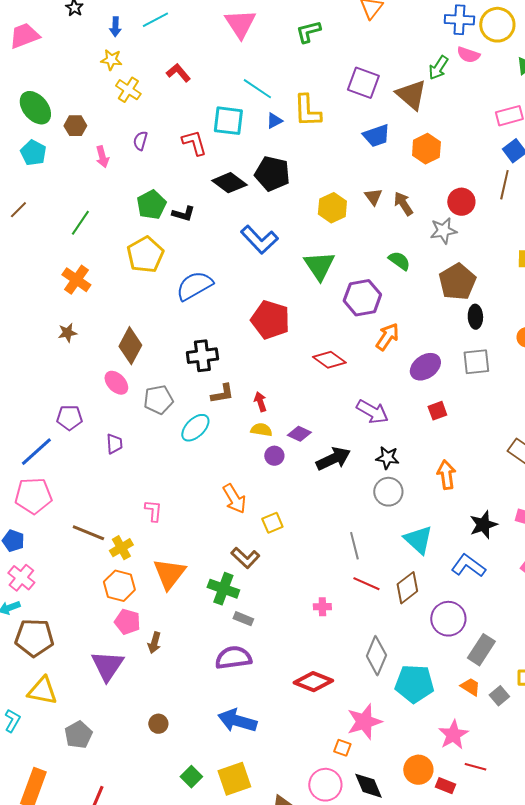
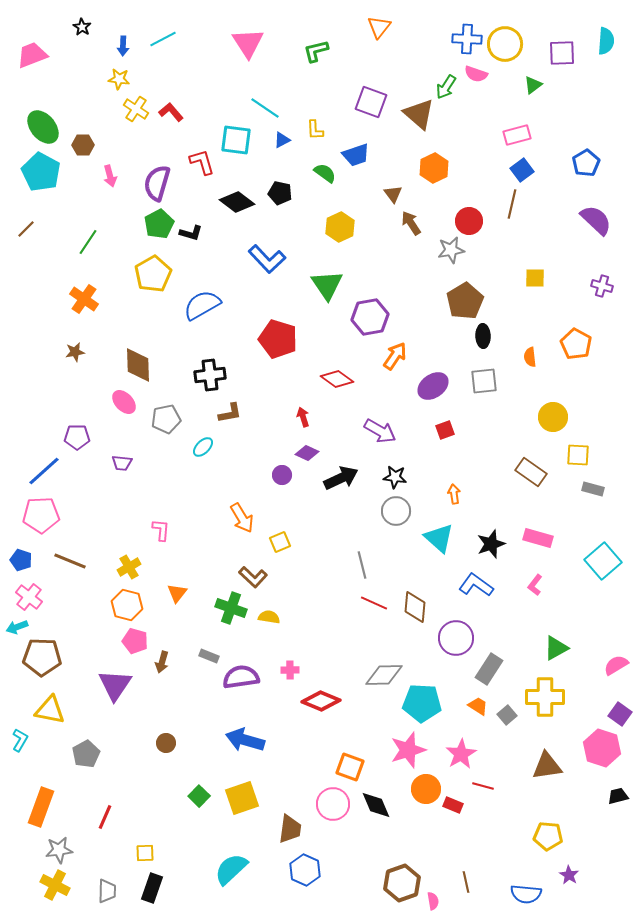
red L-shape: (178, 73) -> (171, 112), moved
yellow L-shape: (307, 111) -> (315, 130), size x0.6
blue trapezoid: (376, 136) -> (356, 155), moved
purple semicircle: (140, 141) -> (157, 183), moved, size x1.8
cyan pentagon: (33, 153) -> (41, 172), size x1.5
black pentagon: (272, 174) -> (280, 193), size x0.7
brown triangle: (373, 197) -> (393, 194), moved
green semicircle: (399, 261) -> (325, 173), moved
brown diamond: (130, 346) -> (138, 365), turned -30
red arrow: (260, 402) -> (303, 417), moved
cyan ellipse: (195, 428) -> (203, 447), size x0.7
yellow semicircle: (261, 430) -> (269, 617), moved
purple trapezoid: (114, 444) -> (122, 463), turned 100
orange arrow: (446, 475) -> (454, 494), size x0.7
brown line: (88, 533) -> (70, 561), moved
cyan triangle: (418, 540) -> (439, 538), moved
orange triangle: (169, 574) -> (177, 593), size x0.6
brown diamond: (407, 588) -> (415, 607), turned -48
pink cross: (322, 607) -> (290, 670), moved
gray rectangle: (243, 619) -> (209, 656), moved
gray diamond: (376, 656) -> (384, 675), turned 66
pink star: (364, 722) -> (408, 750), moved
orange square: (342, 748) -> (350, 767), size x1.6

